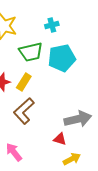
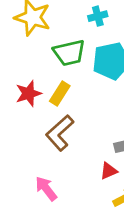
red triangle: (60, 139) -> (109, 171), turned -40

